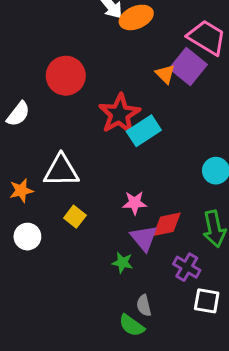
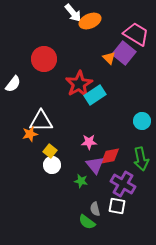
orange star: (21, 191) -> (30, 134), moved
white circle: (27, 237) -> (52, 165), moved
purple cross: (187, 267) -> (123, 184), size x1.4
white square: (207, 301) -> (117, 206), moved

